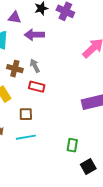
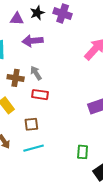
purple triangle: (15, 18) -> (17, 19), moved

